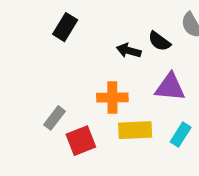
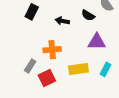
black arrow: (129, 51) -> (62, 21), moved
orange cross: (112, 97) -> (52, 50), moved

